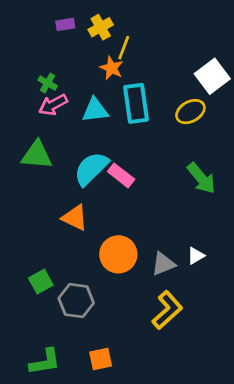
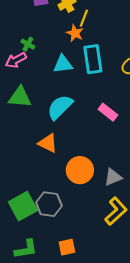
pink arrow: (53, 105) -> (16, 60), moved
pink rectangle: (121, 175) -> (108, 112), moved
green square: (41, 282) -> (23, 206), moved, size x1.6

